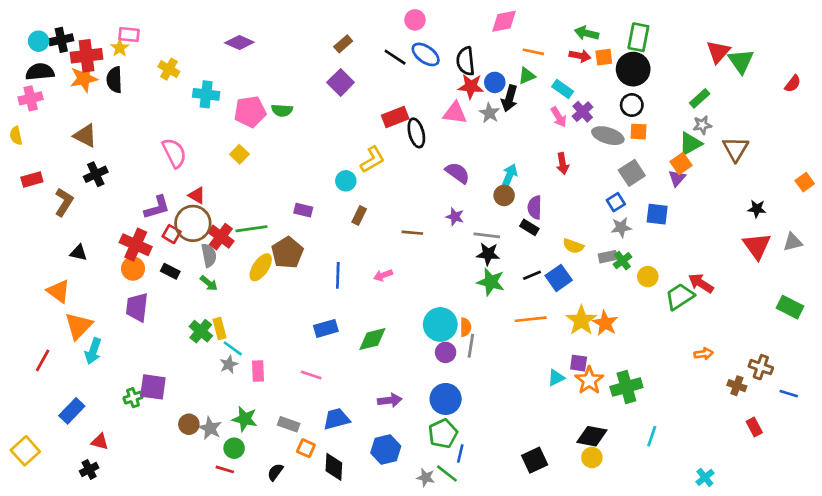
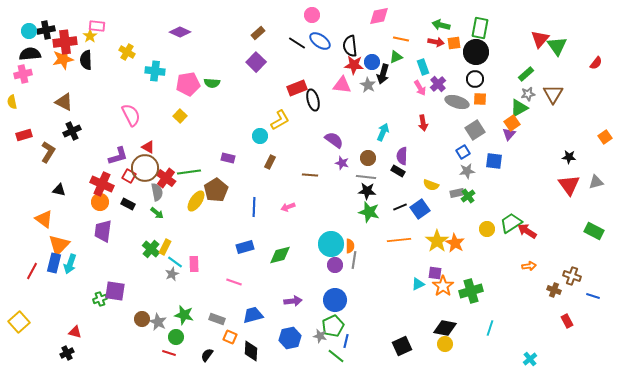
cyan rectangle: (563, 89) -> (423, 67), turned 35
brown triangle: (736, 149) -> (553, 94), moved
purple semicircle: (458, 173) -> (334, 140), moved
brown circle: (504, 195) -> (368, 158), moved
yellow circle: (648, 277) -> (487, 229), moved
red arrow: (701, 283) -> (527, 231), moved
yellow rectangle: (219, 328) -> (165, 247), turned 42
pink rectangle: (258, 371) -> (194, 264), moved
blue rectangle: (72, 411) -> (54, 263), moved, turned -30
yellow square: (25, 451) -> (19, 322), moved
gray star: (426, 477) -> (320, 336), moved

